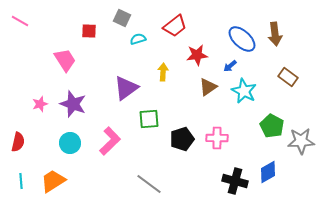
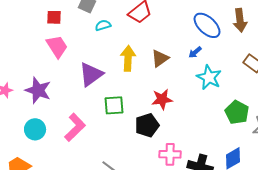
red star: (197, 55) -> (162, 99), moved
pink trapezoid: (65, 60) -> (57, 46), moved
yellow arrow: (163, 72) -> (128, 58), size x1.4
brown triangle: (208, 87) -> (160, 58), moved
pink cross: (217, 138) -> (170, 154), moved

